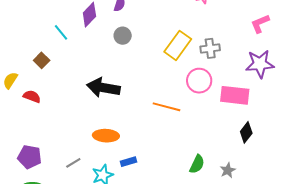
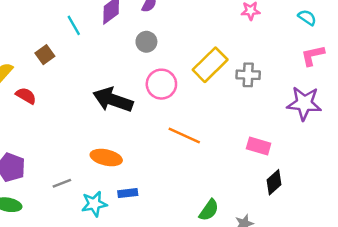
pink circle: (199, 81) -> (161, 84), moved
pink rectangle: (235, 95) -> (259, 146), moved, size x0.7

